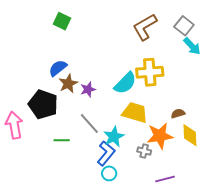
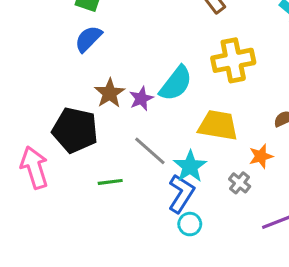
blue semicircle: (58, 68) -> (88, 39), moved
cyan semicircle: (125, 83) -> (176, 83), moved
orange star: (160, 136) -> (261, 156), size x0.6
gray cross: (144, 151) -> (240, 183), turned 32

